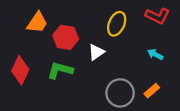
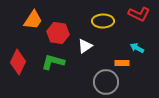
yellow ellipse: (117, 24) -> (103, 21), turned 65
orange rectangle: (152, 91) -> (122, 63), moved, turned 40

